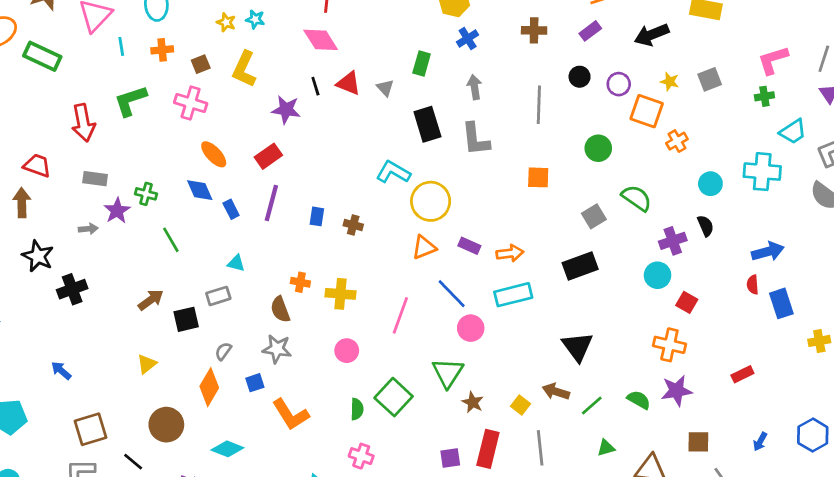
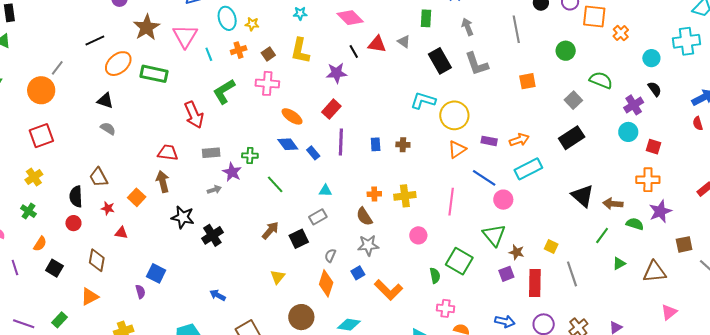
yellow star: (226, 22) -> (252, 24), moved
brown arrow: (556, 391) -> (613, 204), moved
purple square: (450, 458) -> (506, 274), moved

